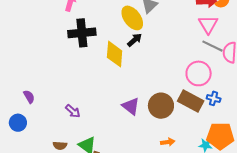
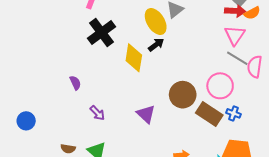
black cross: (82, 33) -> (101, 32), turned -36
purple semicircle: (29, 97) -> (75, 83), moved
brown circle: (161, 106) -> (183, 95), moved
purple arrow: (73, 111) -> (97, 113), moved

